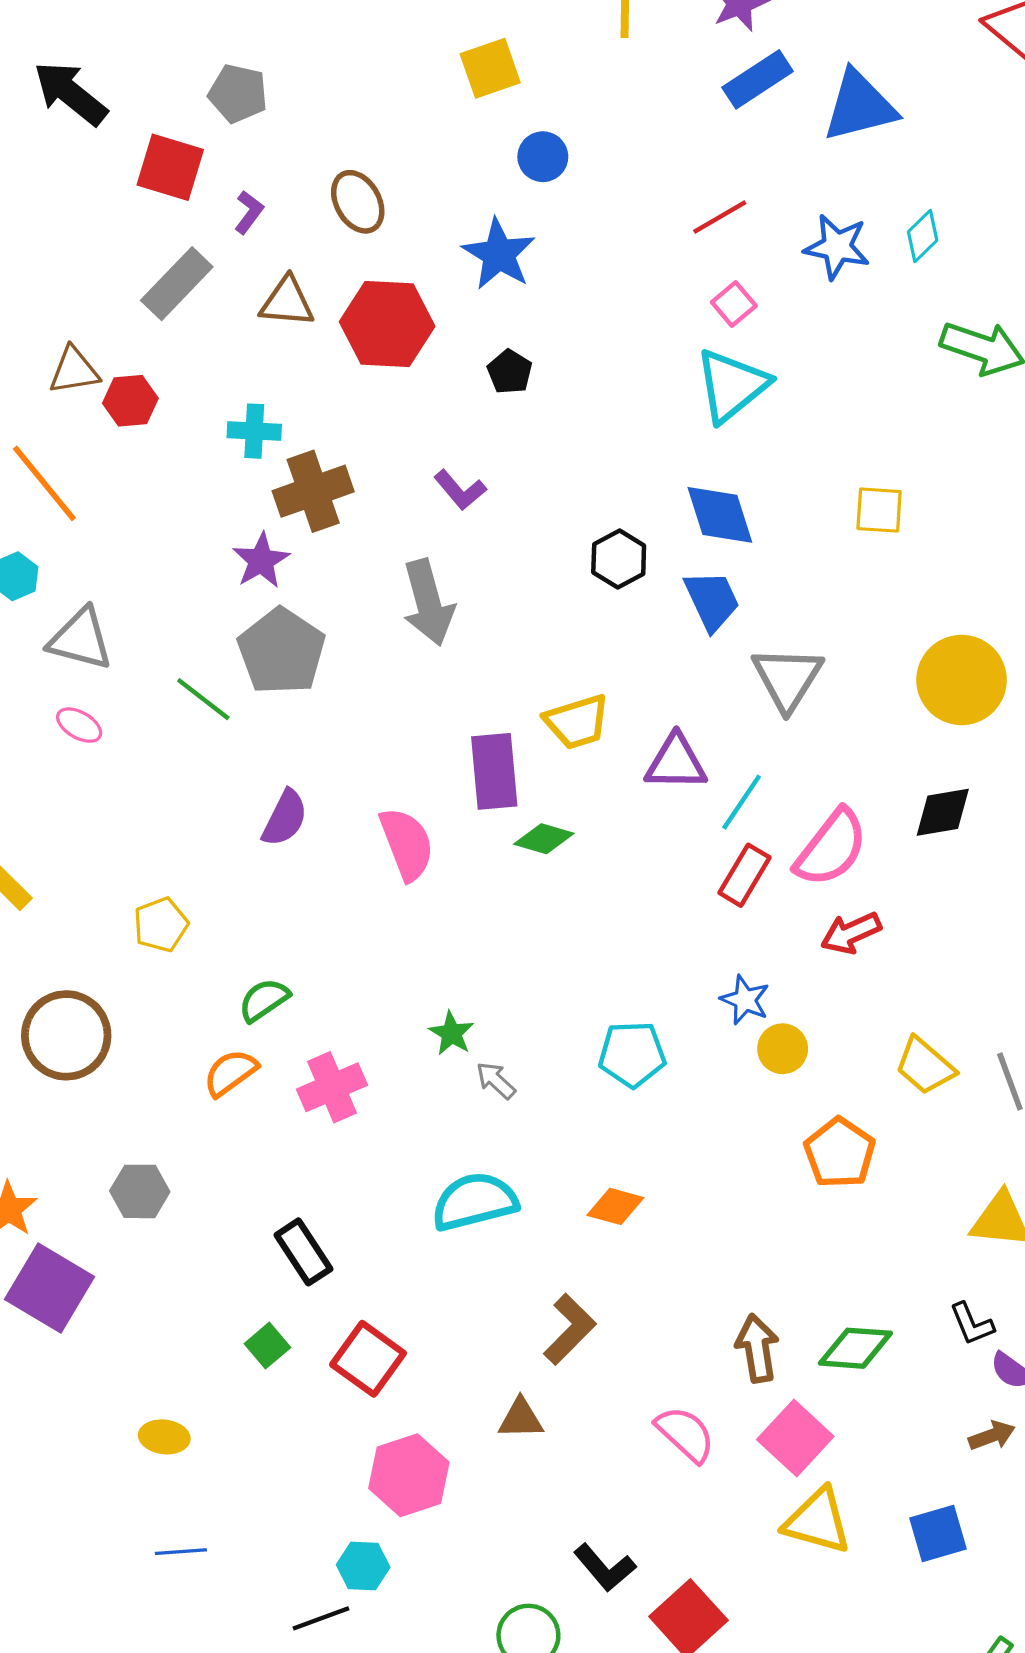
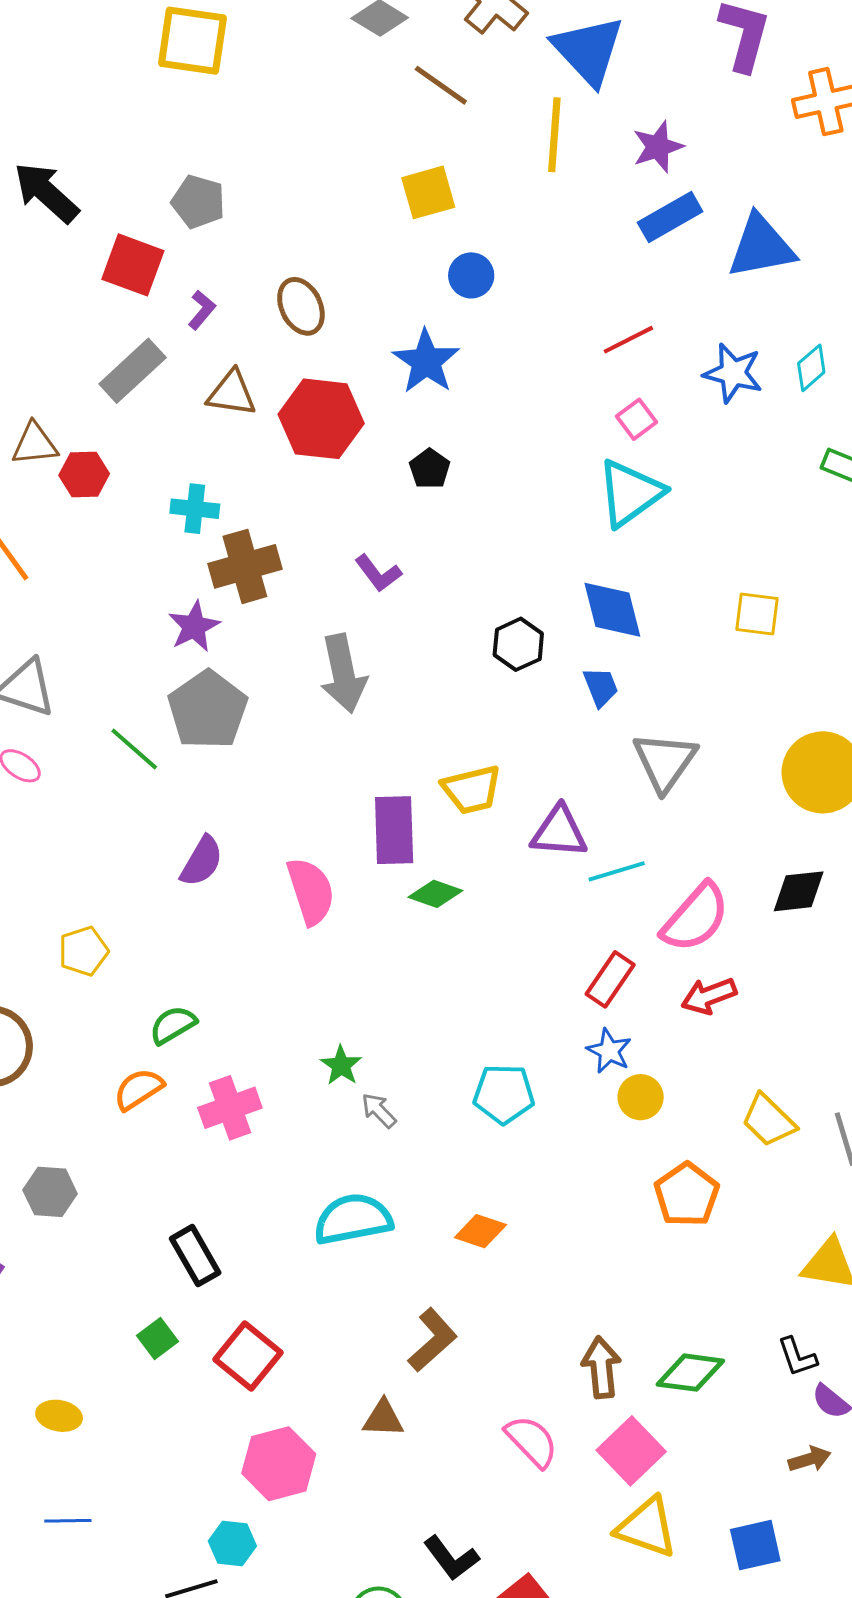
blue trapezoid: (712, 600) -> (601, 687), size x0.7
cyan line: (742, 802) -> (617, 871), turned 36
red rectangle: (744, 875) -> (610, 979), moved

